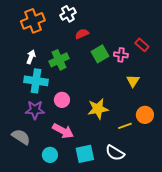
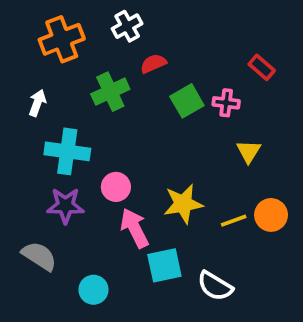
red rectangle: (142, 45) -> (262, 67), moved
white arrow: (31, 57) -> (37, 103), moved
green cross: (59, 60) -> (110, 92), moved
yellow line: (125, 126) -> (234, 221), moved
pink arrow: (63, 131) -> (135, 228), moved, turned -145
cyan square: (85, 154) -> (164, 265), moved

